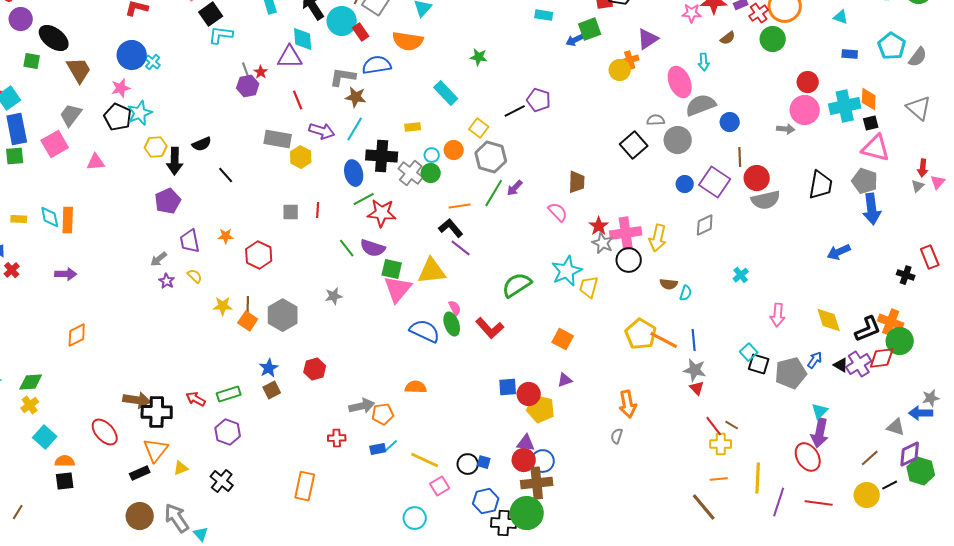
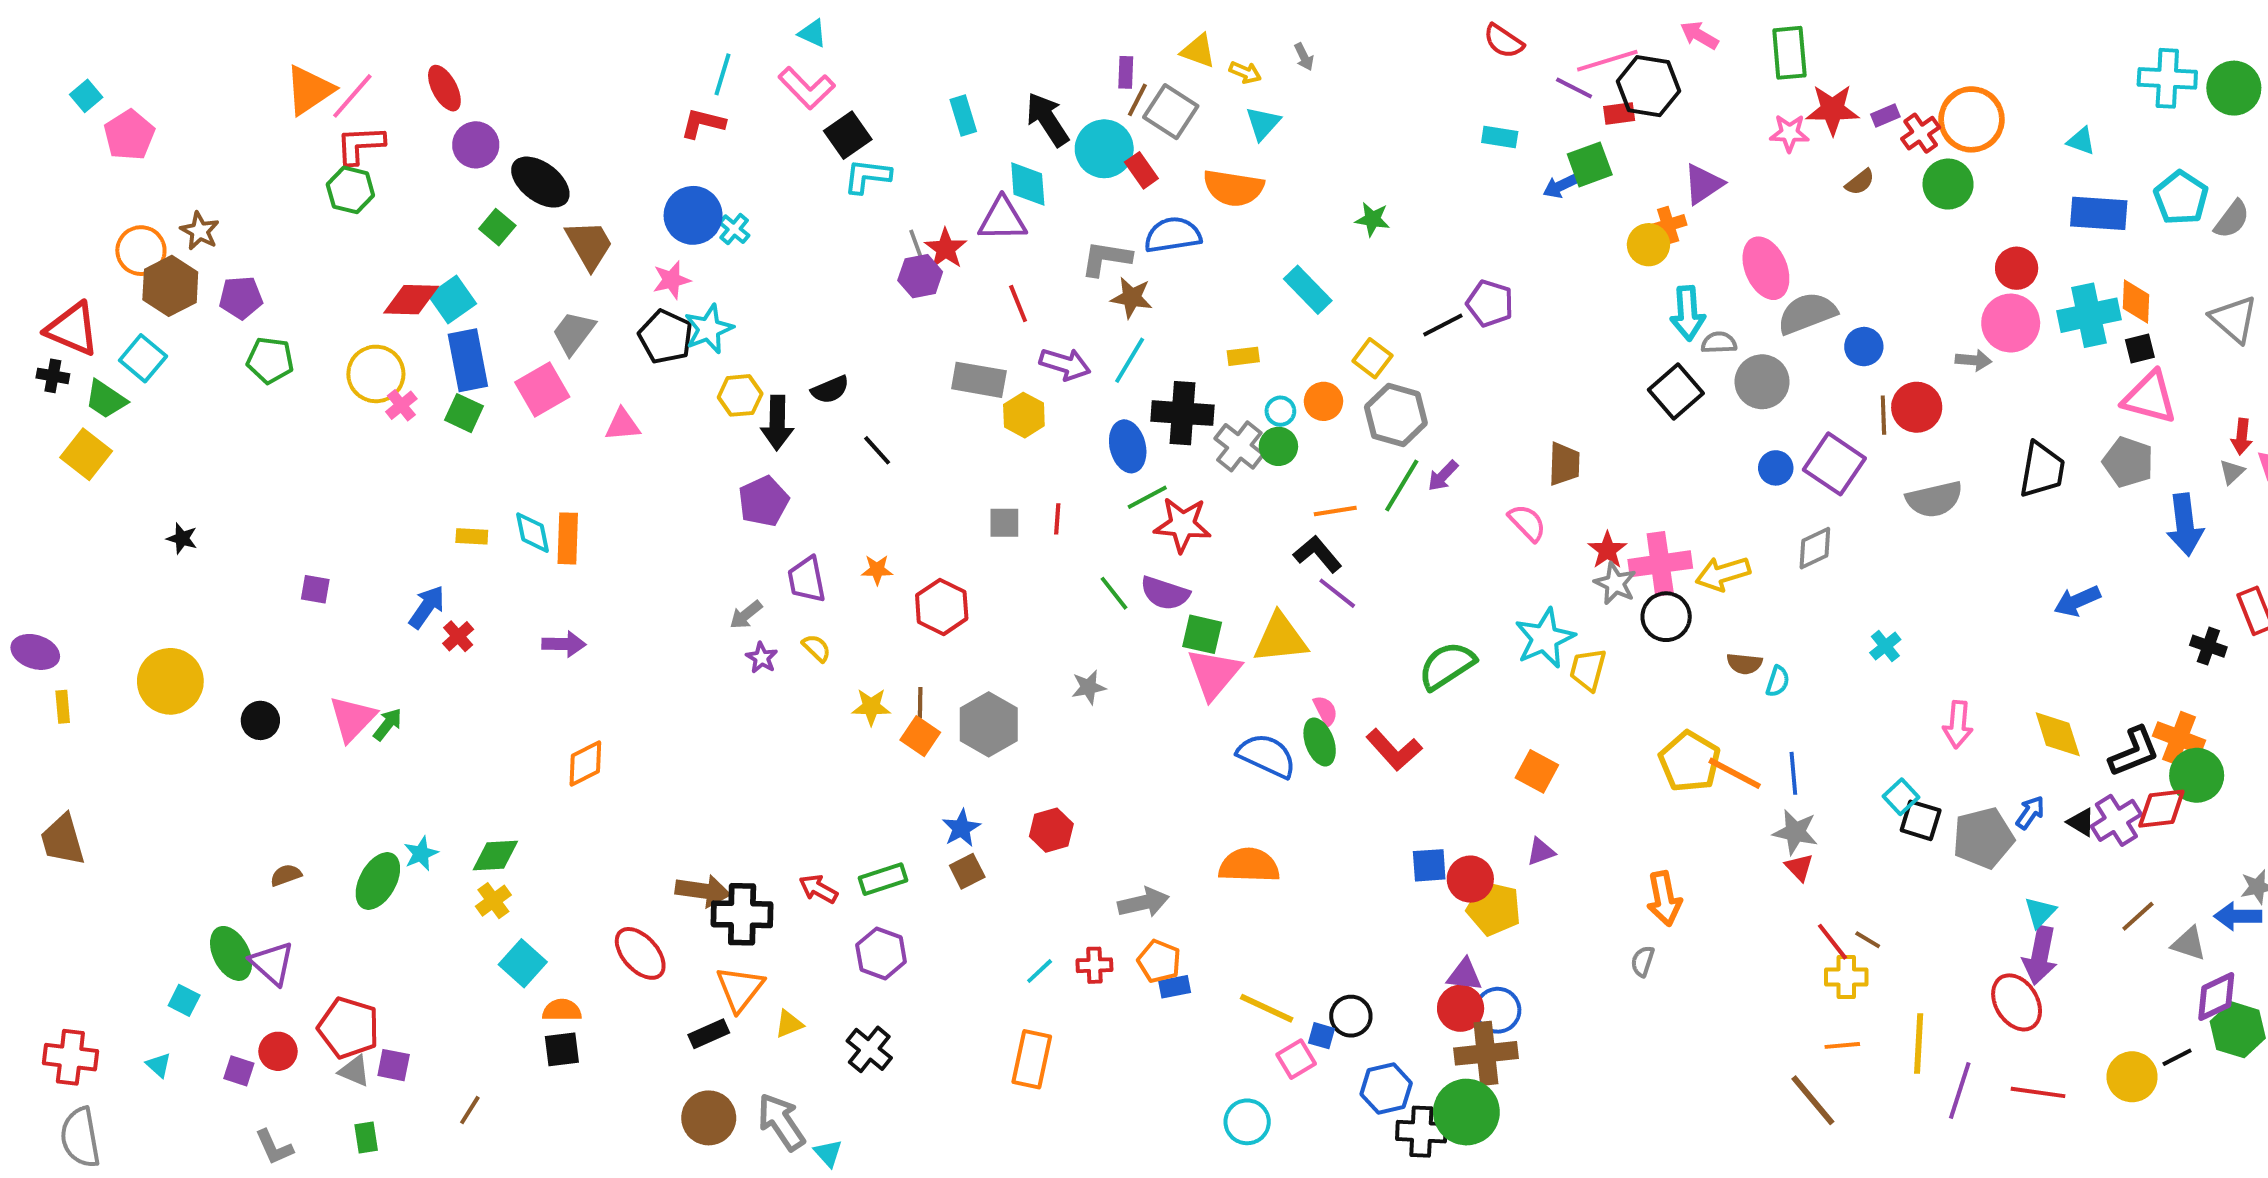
blue rectangle: (850, 54) -> (2099, 213), size x1.8
green square: (32, 61) -> (497, 227), turned 30
cyan arrow: (704, 62) -> (1688, 313), moved, size x1.5
red star: (261, 72) -> (946, 249), size x1.5
green square: (15, 156) -> (464, 413), turned 30
red circle: (757, 178) -> (1917, 407), moved
blue arrow: (872, 209) -> (2185, 525), moved
yellow arrow: (658, 238) -> (1723, 574), turned 60
orange semicircle: (416, 387) -> (1249, 865), size x1.4
orange pentagon: (383, 414) -> (1159, 961), moved, turned 30
cyan line: (391, 446) -> (1040, 971), moved
brown line: (870, 458) -> (2138, 916), moved
blue square: (484, 462) -> (1322, 1036), moved

